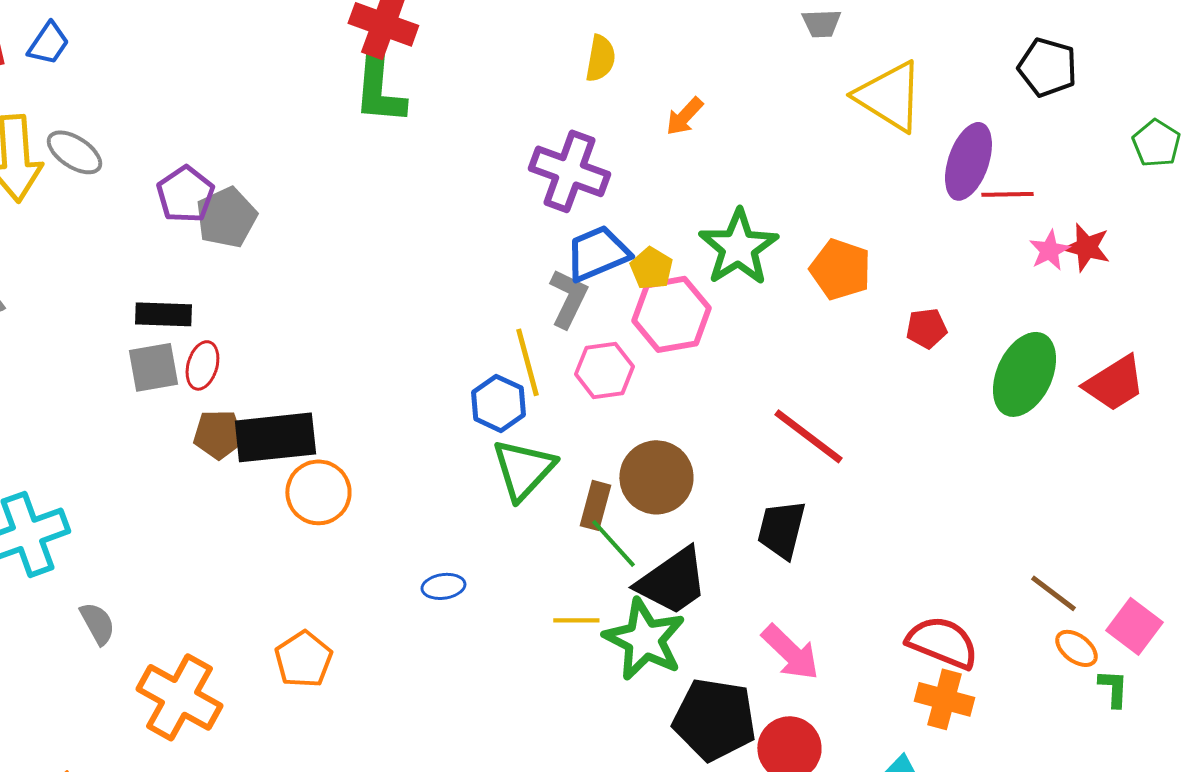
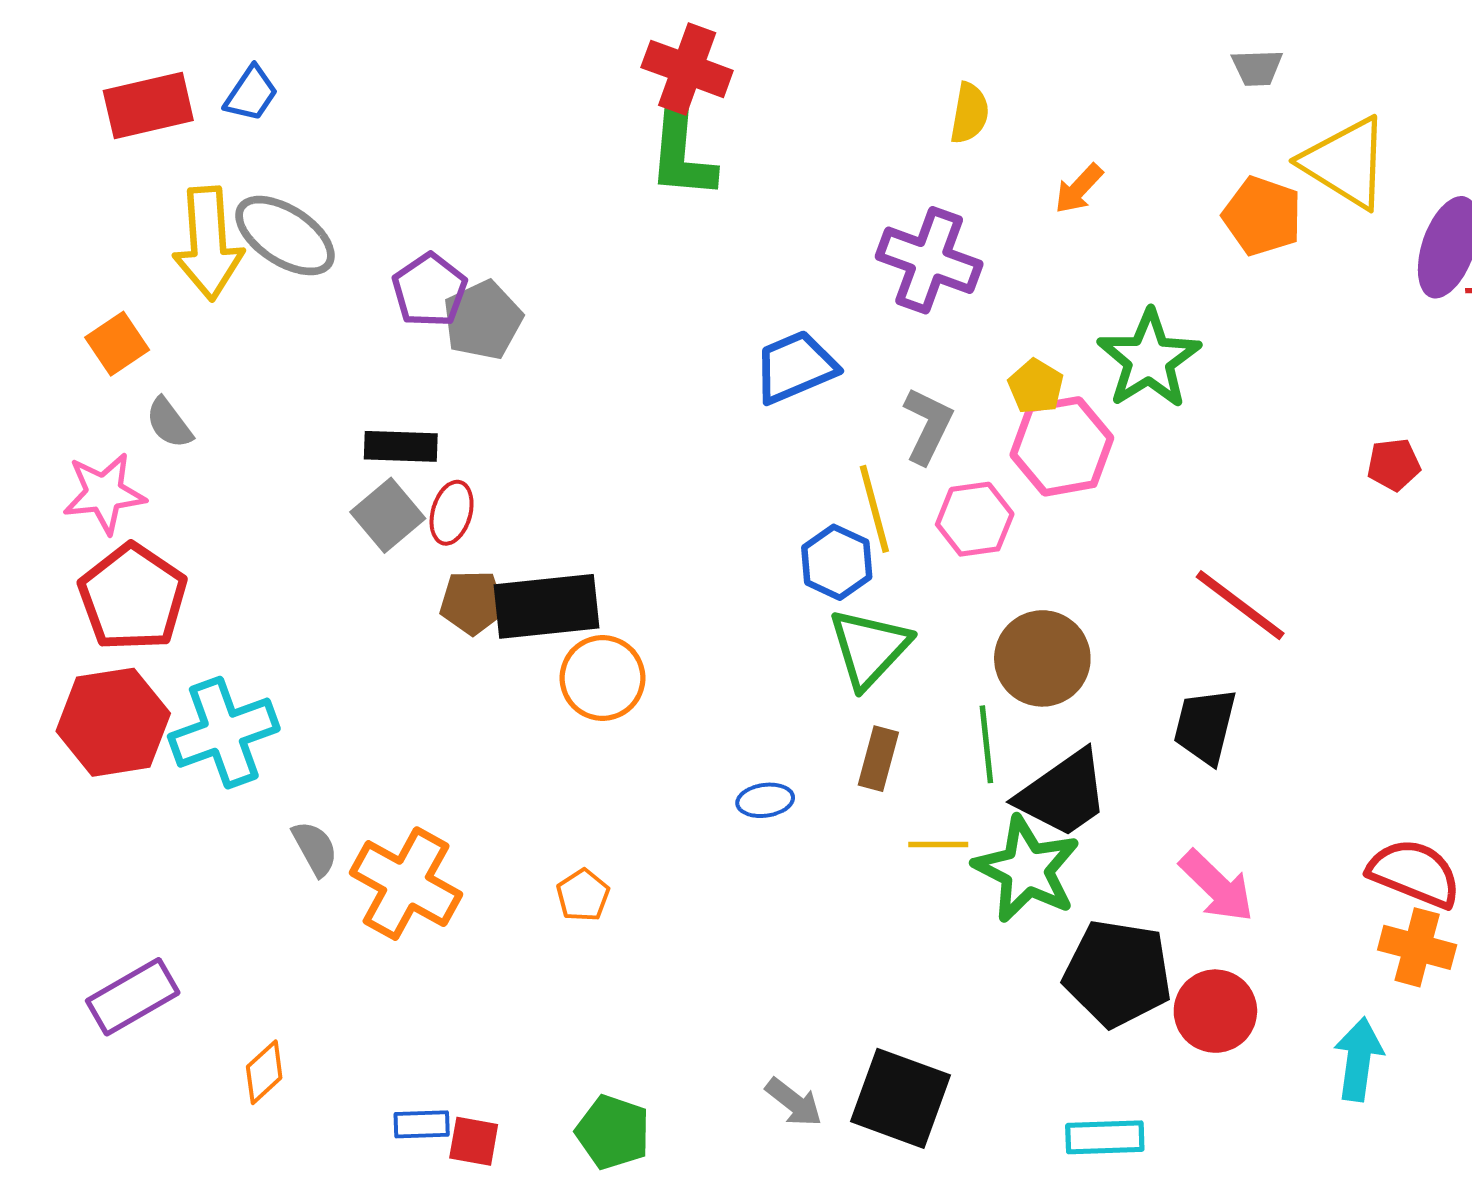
gray ellipse: (74, 152) -> (285, 236), size x1.4
blue trapezoid: (597, 253) -> (795, 367), moved
orange pentagon: (840, 269) -> (1262, 216), moved
gray square: (153, 367) -> (388, 515), turned -30
brown rectangle: (595, 505) -> (878, 759), moved
green line: (613, 543) -> (986, 744), turned 36
orange pentagon: (303, 659) -> (583, 895), size x0.7
orange cross: (179, 697) -> (406, 884), moved

